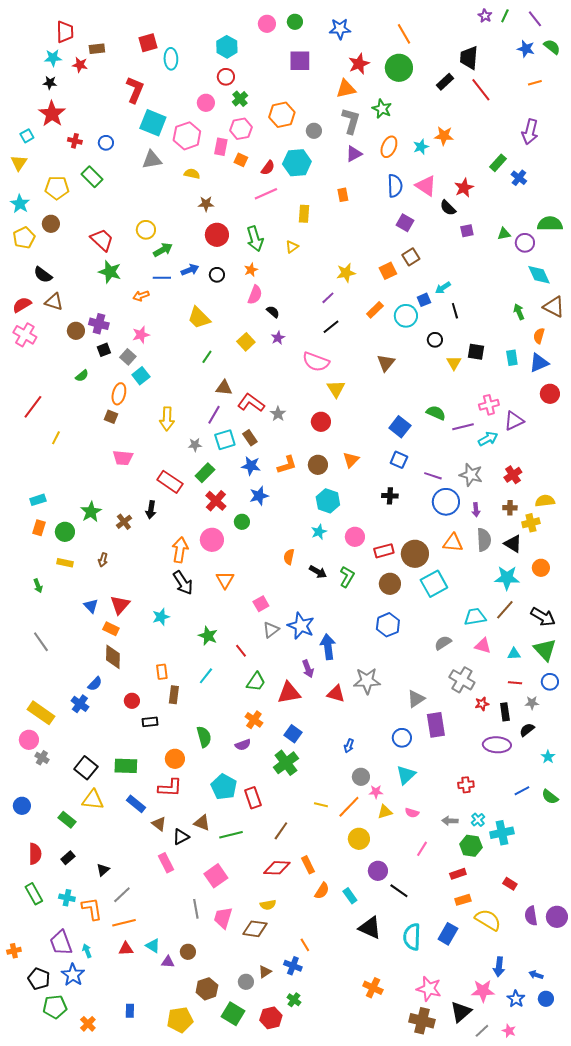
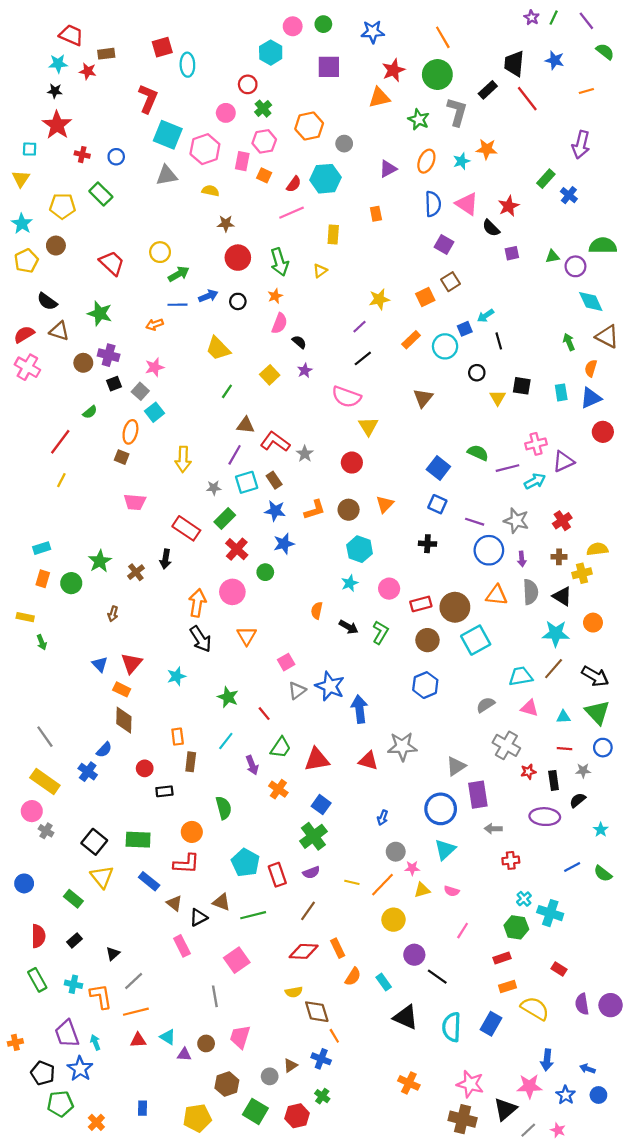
red trapezoid: (65, 32) -> (71, 35), turned -65
cyan hexagon: (227, 47) -> (271, 53), moved
blue star: (526, 49) -> (555, 60), moved
gray L-shape: (351, 121) -> (457, 112), moved
cyan square: (27, 136) -> (30, 149), turned 32
green star: (110, 272) -> (100, 313), moved
red line: (33, 407) -> (60, 442), moved
yellow rectangle: (65, 563) -> (25, 617), moved
gray line: (41, 642) -> (45, 737), moved
purple arrow: (308, 669) -> (252, 765), moved
blue circle: (402, 738) -> (441, 809), size x1.5
purple semicircle: (243, 745) -> (311, 872), moved
yellow triangle: (93, 800) -> (102, 877), turned 45
gray arrow: (450, 821) -> (493, 829), moved
cyan cross: (502, 833) -> (550, 913), turned 30
pink trapezoid: (223, 918) -> (240, 1037), moved
brown diamond: (255, 929) -> (317, 1012), moved, turned 65

